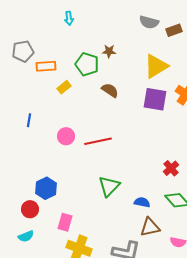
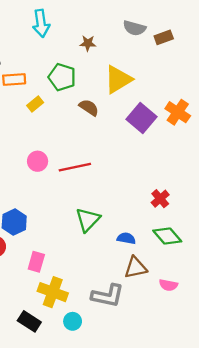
cyan arrow: (69, 18) -> (41, 23), size x1.6
brown star: (109, 51) -> (88, 43), moved
yellow triangle: (156, 66) -> (118, 79), moved
purple square: (155, 99) -> (141, 118), turned 30

